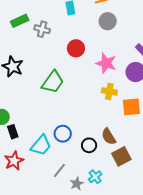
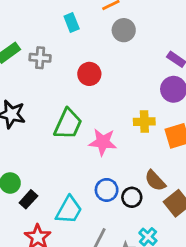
pink star: (106, 63) -> (103, 142), moved
black rectangle: (13, 132) -> (28, 199), turned 72
blue circle: (63, 134) -> (107, 190), moved

